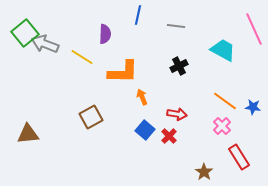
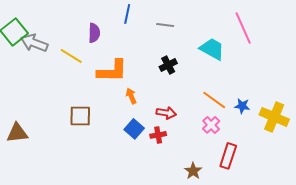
brown square: (91, 117) -> (80, 116), turned 30
red cross: (169, 136) -> (158, 135), turned 35
red rectangle: (239, 157) -> (228, 156), turned 50

